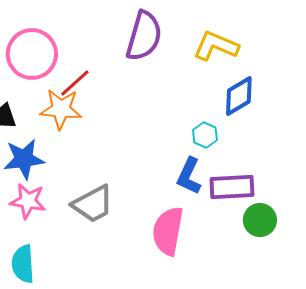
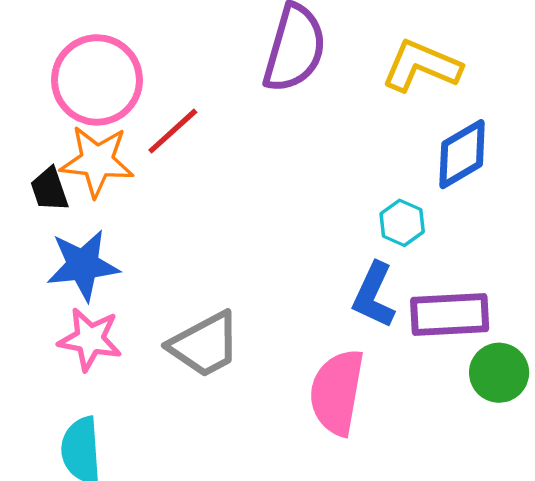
orange star: (61, 109) -> (97, 161), moved

